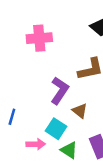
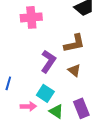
brown triangle: (80, 111) -> (74, 70), moved

